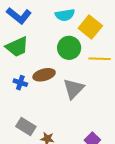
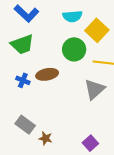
gray triangle: (74, 89) -> (94, 89), moved

